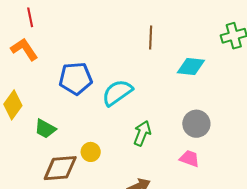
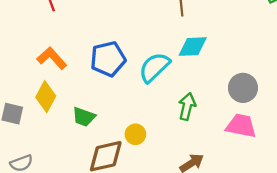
orange L-shape: (24, 49) -> (52, 58), moved
cyan diamond: (191, 67) -> (193, 47), moved
pink trapezoid: (190, 159) -> (241, 126), size x1.4

